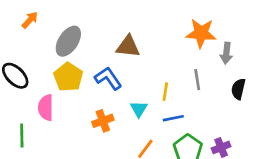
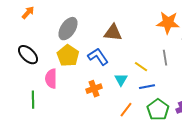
orange arrow: (30, 20) -> (28, 13), moved
yellow line: (165, 92) -> (141, 67), turned -64

